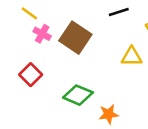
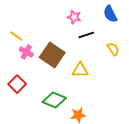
yellow triangle: (132, 57) -> (80, 70), moved

